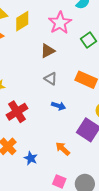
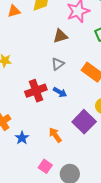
gray triangle: (51, 79) -> (58, 64), turned 40
red cross: (17, 112) -> (36, 91), moved

